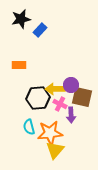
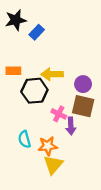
purple circle: (71, 85) -> (83, 84), moved
yellow arrow: (55, 89) -> (52, 74), moved
black hexagon: (38, 98) -> (34, 91), moved
orange star: (50, 133) -> (48, 146), size x0.7

